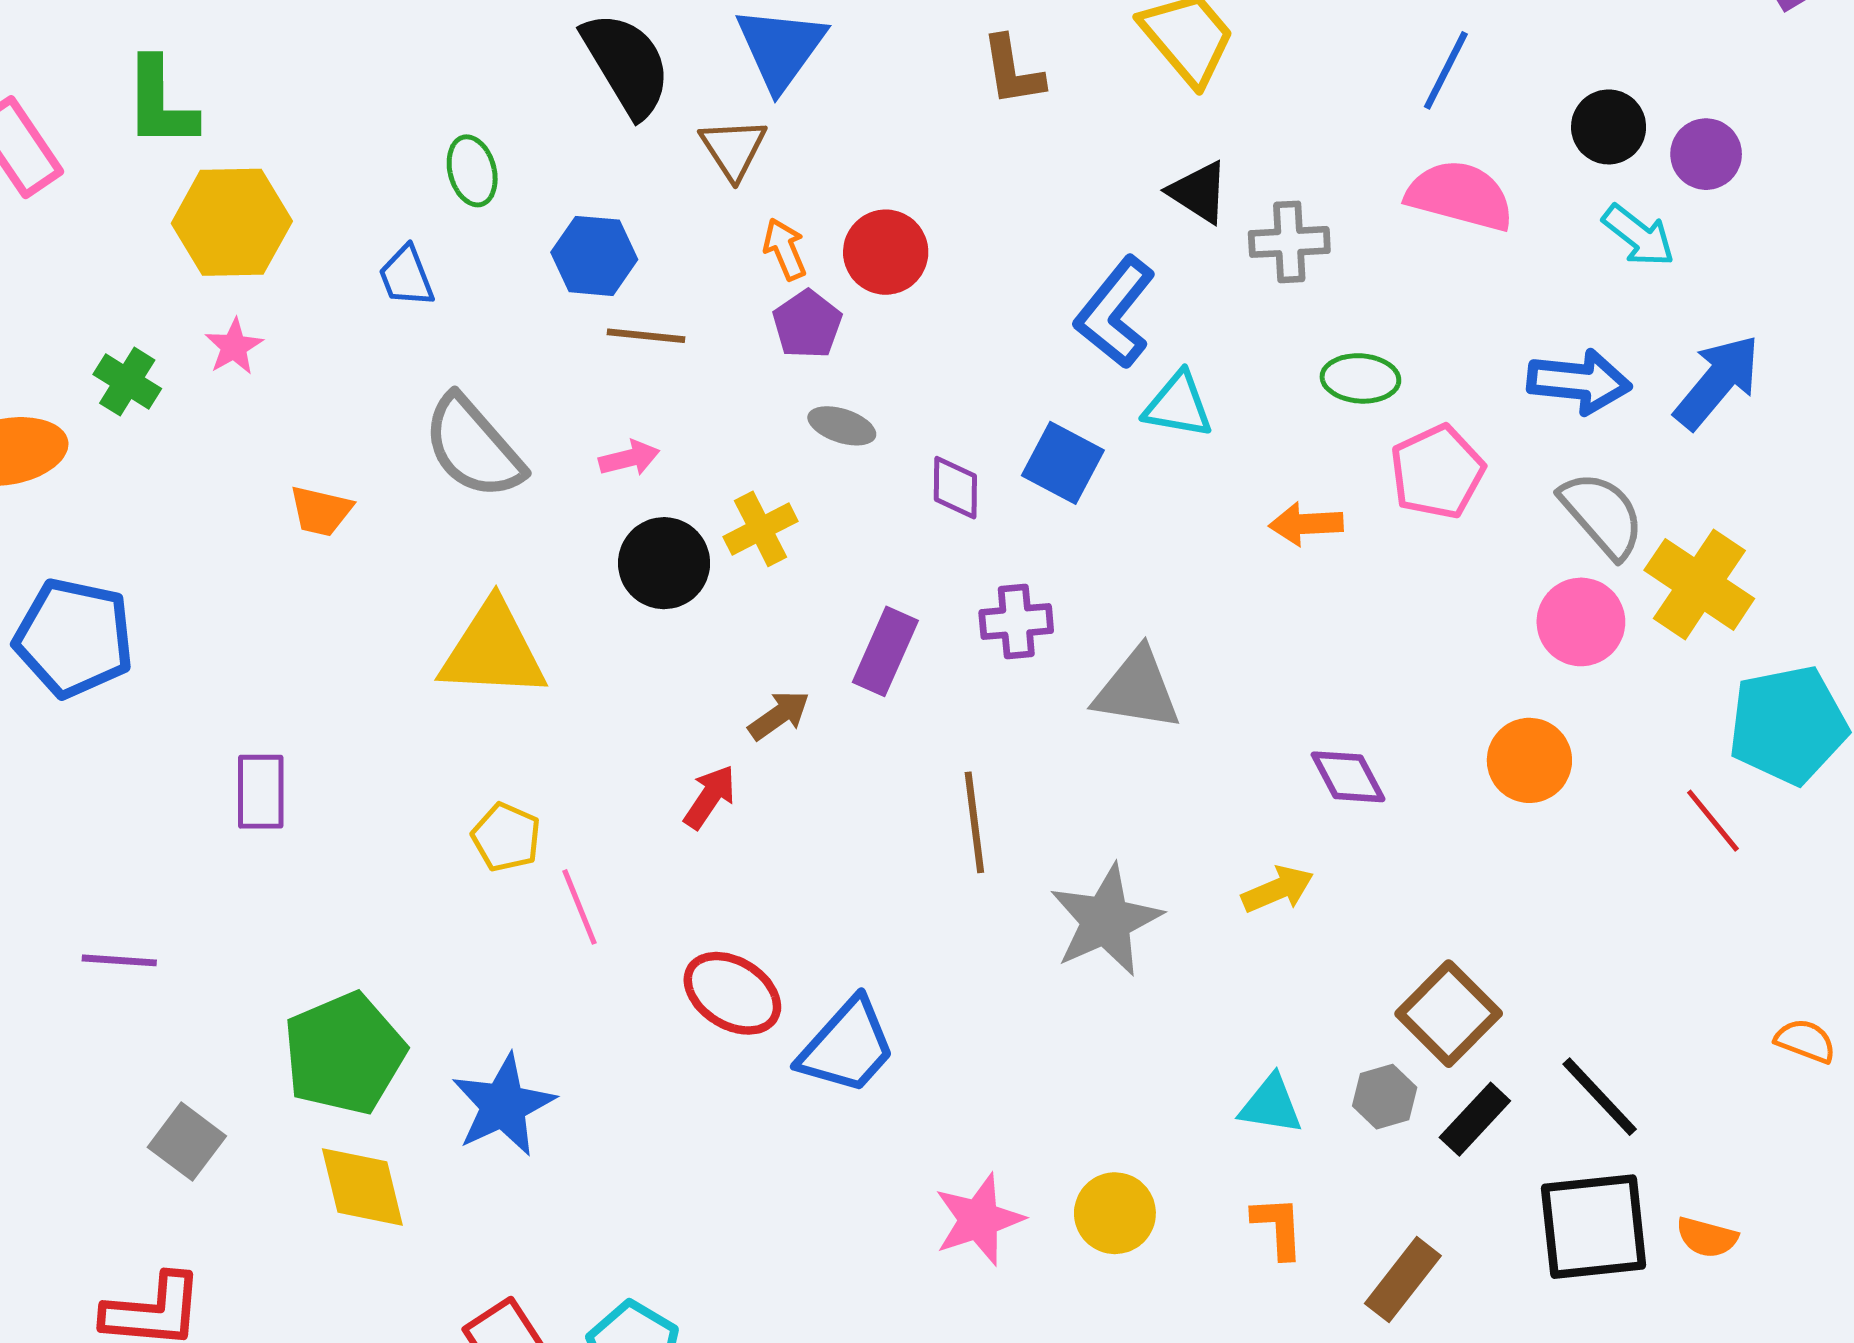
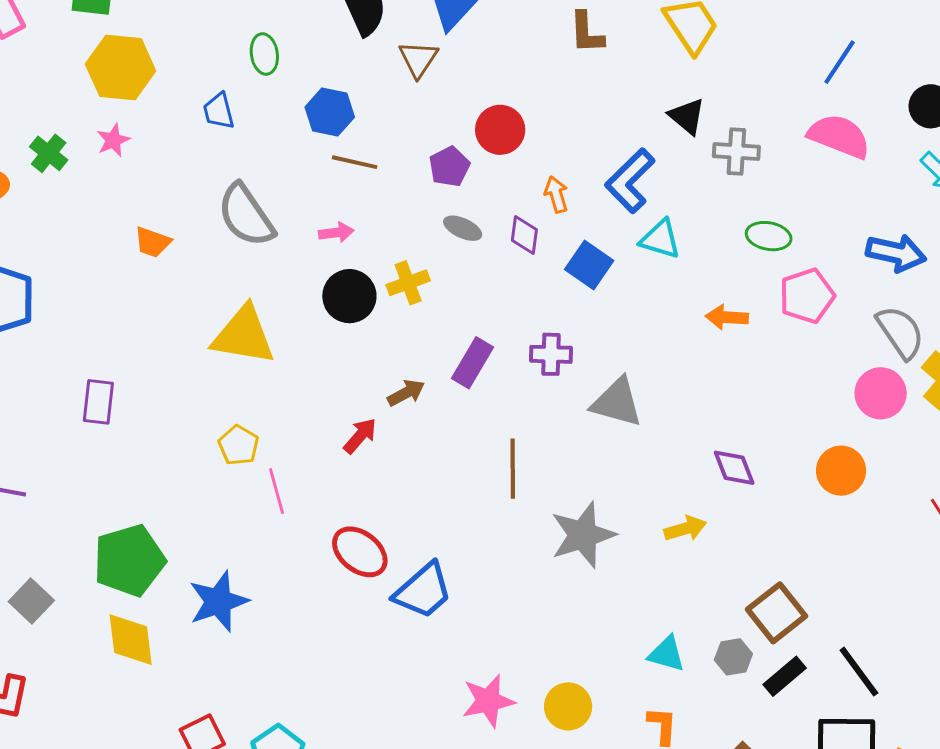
orange arrow: (785, 249) -> (556, 194), moved
purple diamond: (955, 488) -> (524, 235), moved

